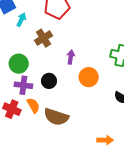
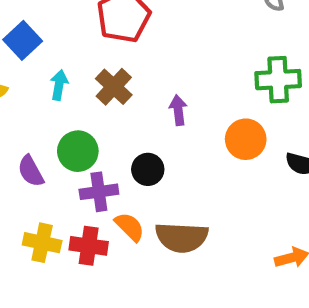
cyan arrow: (21, 20) -> (59, 85), moved
orange circle: (89, 77) -> (246, 139), moved

